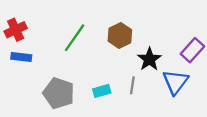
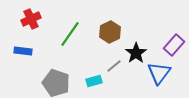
red cross: (16, 30) -> (31, 19), moved
gray line: (132, 85) -> (114, 66), moved, turned 42

